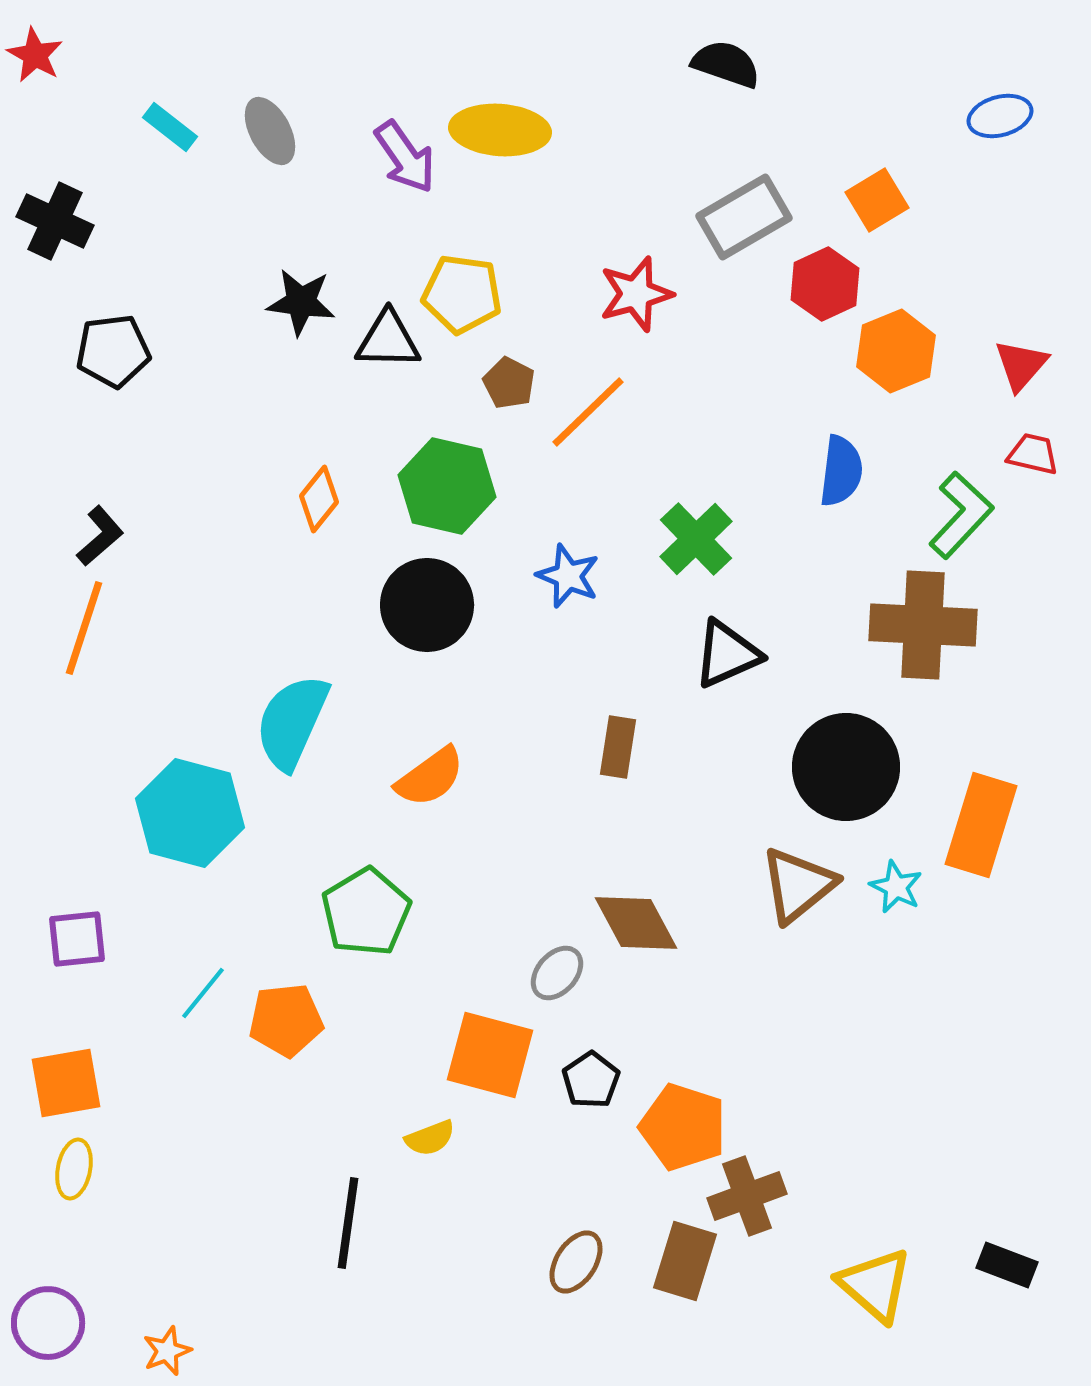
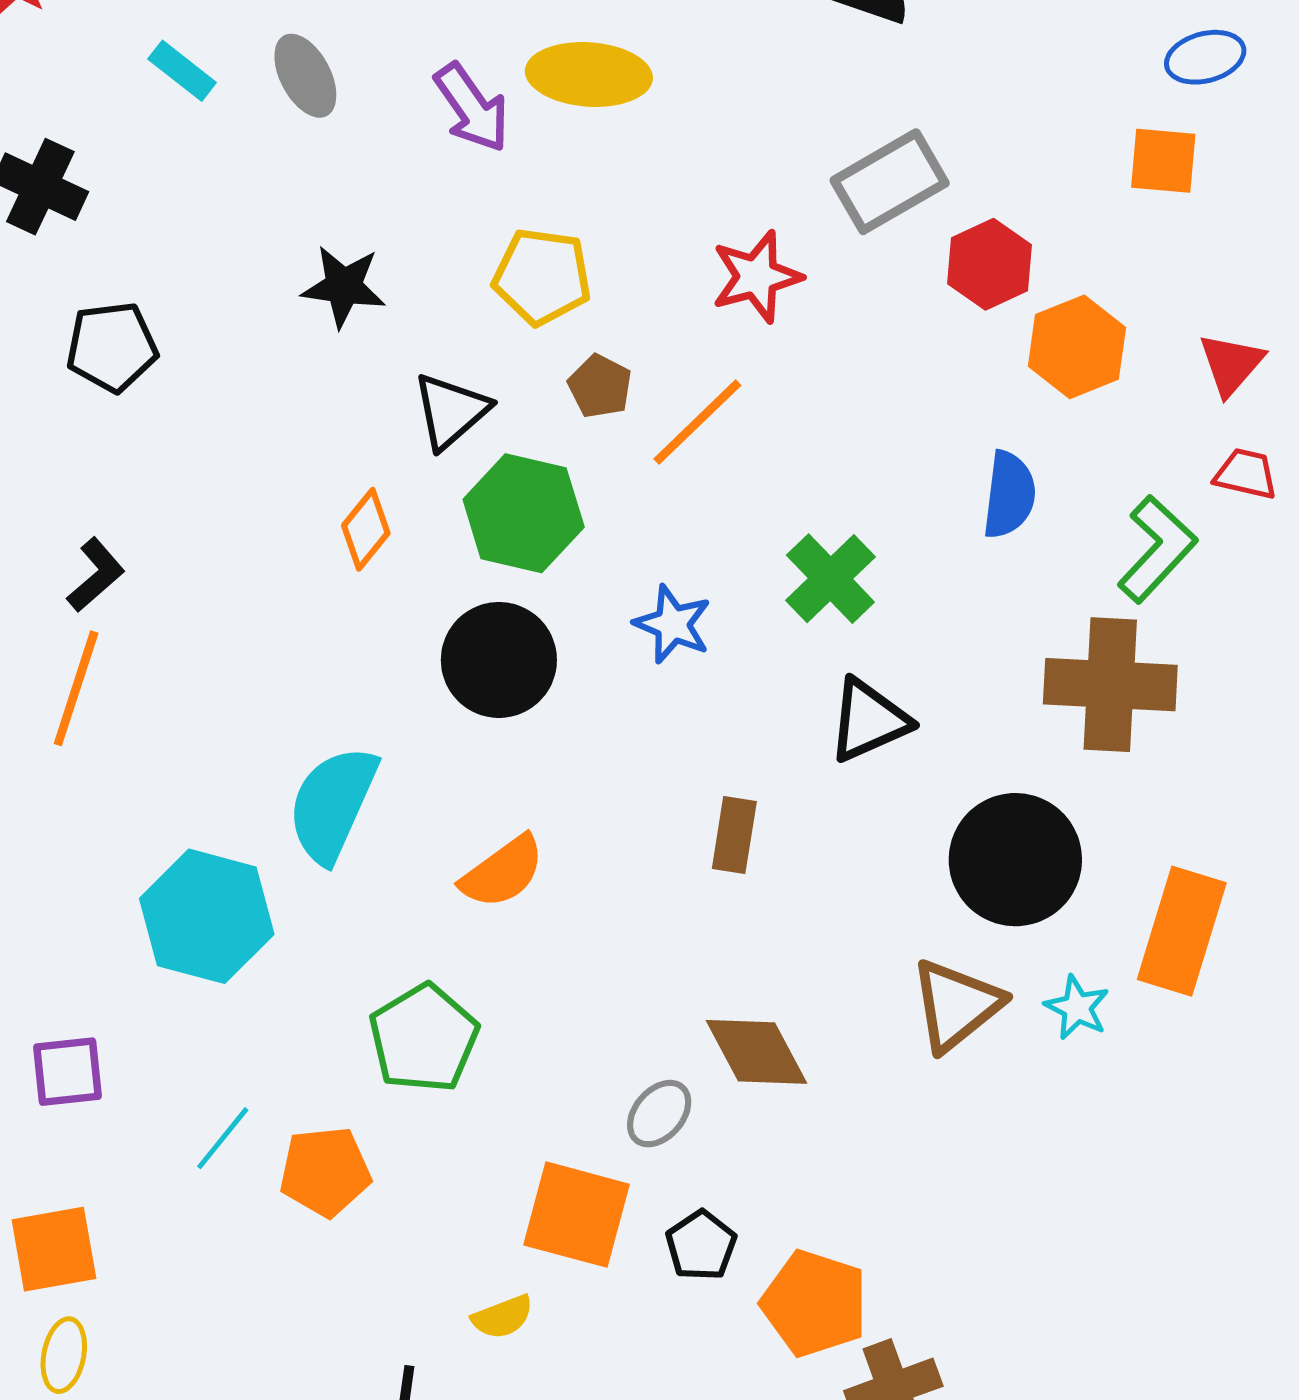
orange square: (877, 200) -> (1163, 161), moved, turned 36
black triangle: (388, 340) -> (451, 411), moved, turned -42

